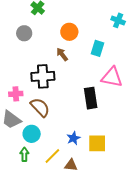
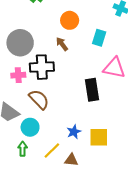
gray circle: (24, 33) -> (20, 43), moved, size x1.6
pink cross: (16, 94) -> (18, 75), moved

